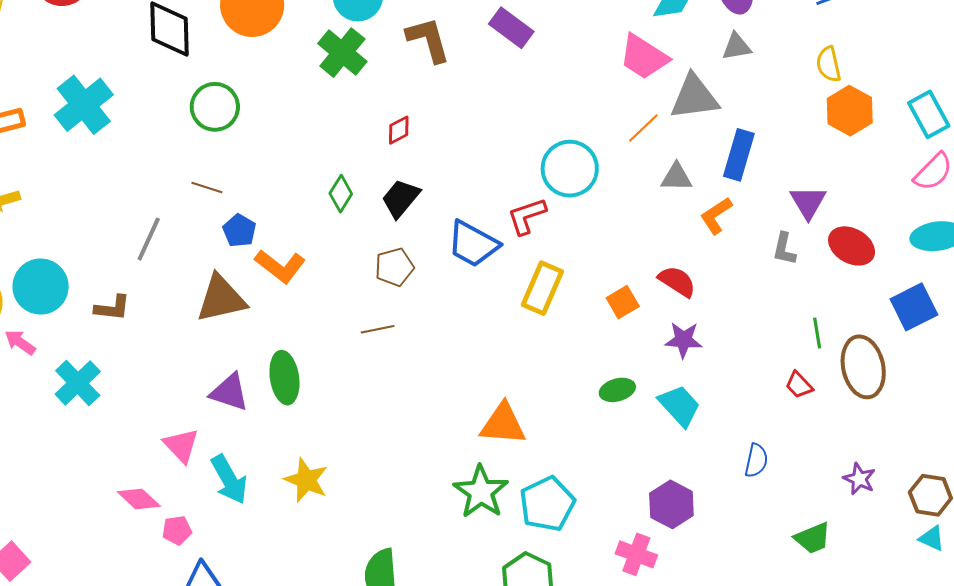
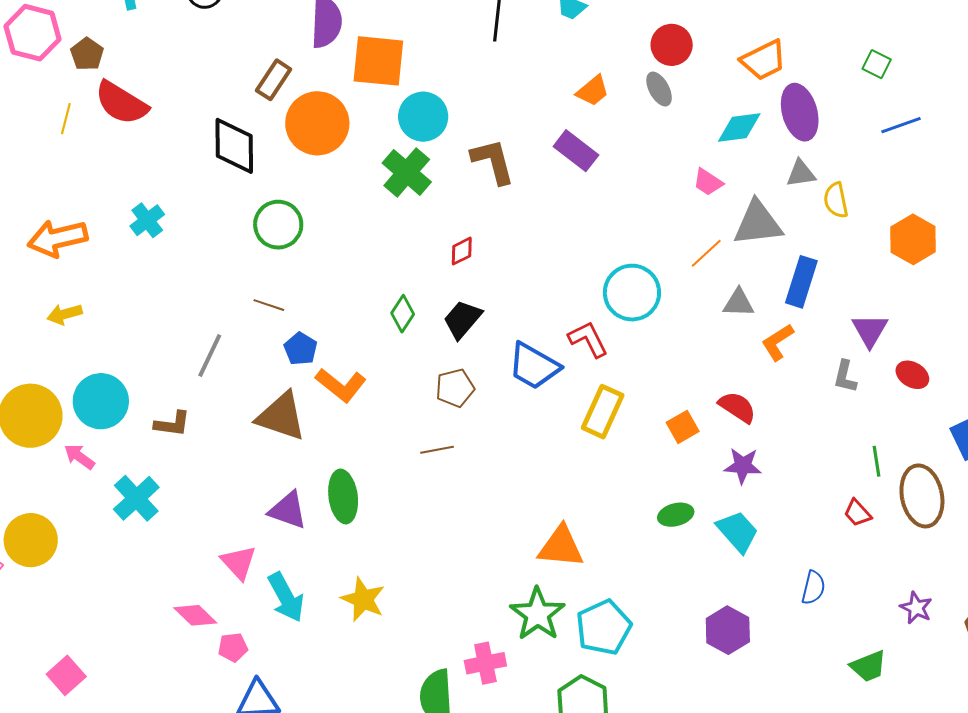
pink trapezoid: (644, 57) -> (708, 182), size x0.6
yellow semicircle: (829, 64) -> (836, 200), moved
cyan cross: (84, 105) -> (147, 220), size x0.6
red L-shape: (527, 216) -> (588, 339), turned 81
red ellipse: (852, 246) -> (912, 375), size x0.7
brown triangle: (221, 299) -> (281, 416), turned 30
pink cross: (636, 554) -> (485, 663), moved, turned -33

